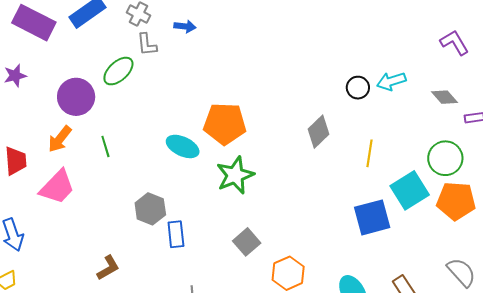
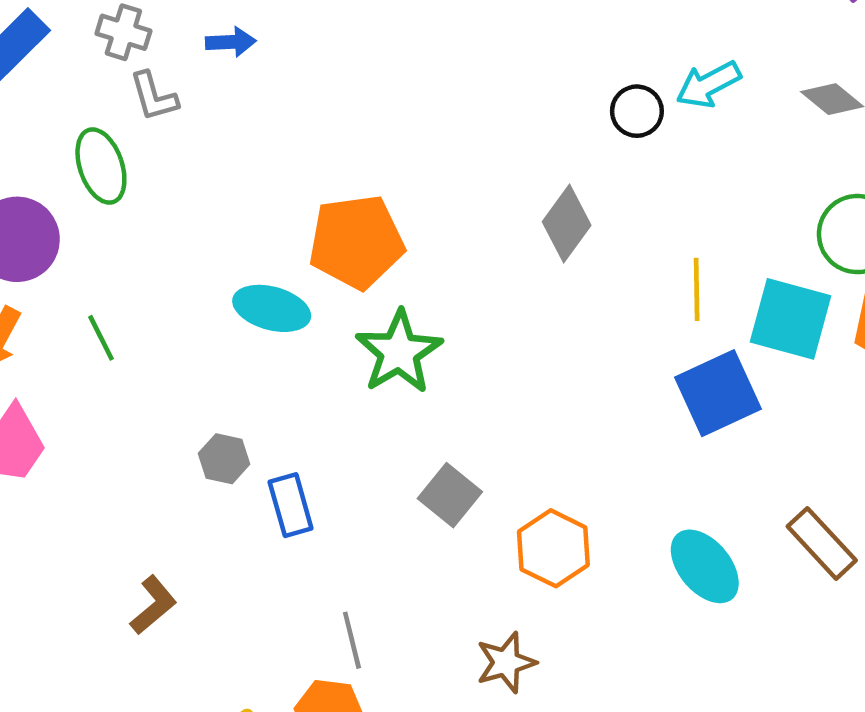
green ellipse: (118, 71) -> (101, 166), turned -56
yellow line: (369, 153) -> (697, 289), moved
cyan square: (410, 190) -> (791, 319), turned -33
gray hexagon: (150, 209) -> (224, 459), size x0.7

